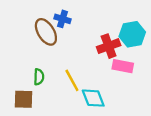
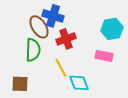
blue cross: (63, 19) -> (53, 16), size x1.5
red cross: (109, 46) -> (66, 39), moved
green semicircle: (39, 77) -> (33, 50), moved, size x1.6

